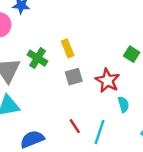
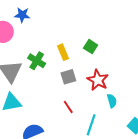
green square: (132, 54) -> (91, 47), moved
red line: (75, 126) -> (68, 107), moved

